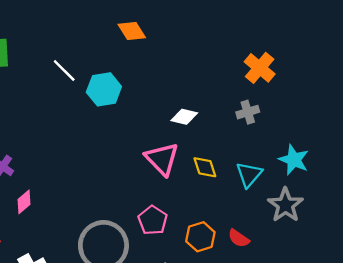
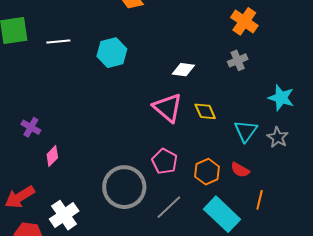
white line: (64, 70) -> (58, 42), moved, turned -45
cyan triangle: (249, 174) -> (246, 131), moved
gray star: (285, 205) -> (278, 137), size x0.7

